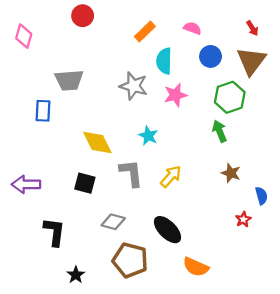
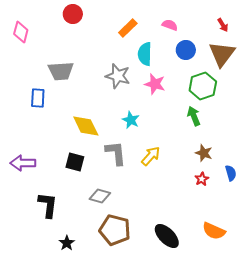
pink star: (175, 95) -> (155, 84), turned 30
red star: (243, 219) -> (202, 179), moved
black ellipse: (167, 230) -> (167, 236), moved
orange semicircle: (196, 267) -> (214, 231), moved

